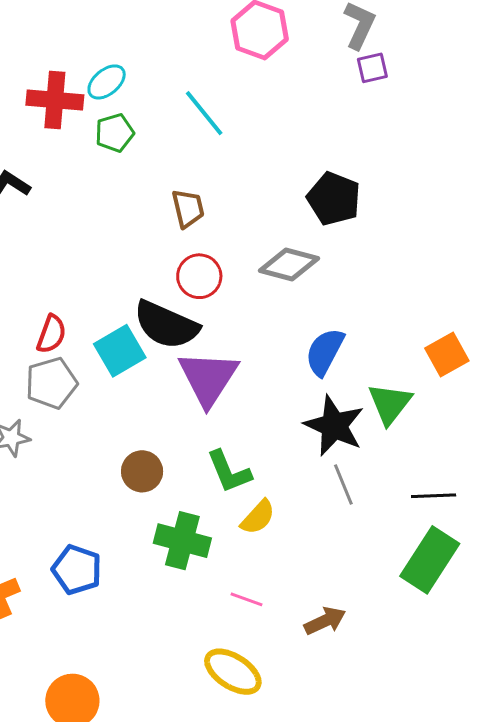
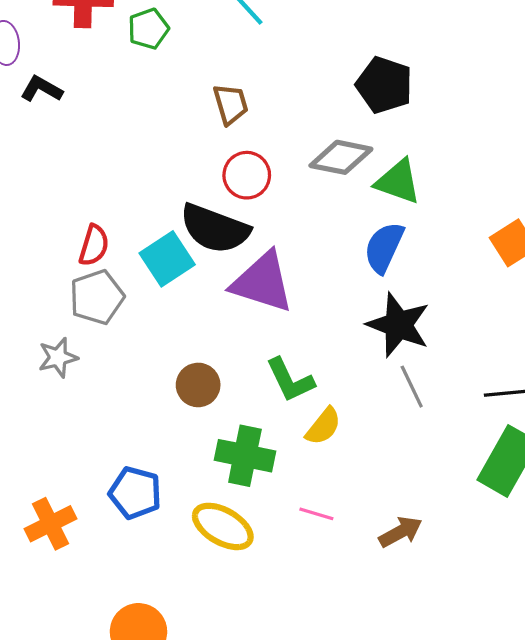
purple triangle: (208, 378) -> (262, 282), turned -42
green triangle: (390, 404) -> (398, 182), moved, turned -45
yellow ellipse: (233, 672) -> (223, 526), moved

